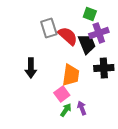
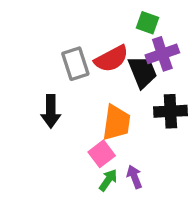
gray rectangle: (49, 28) -> (75, 64), moved
red semicircle: (68, 36) -> (111, 59), turned 110

